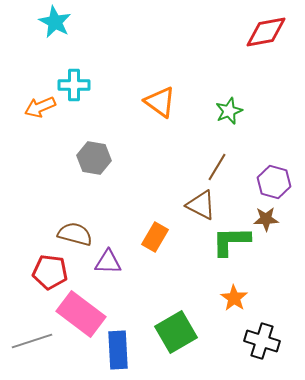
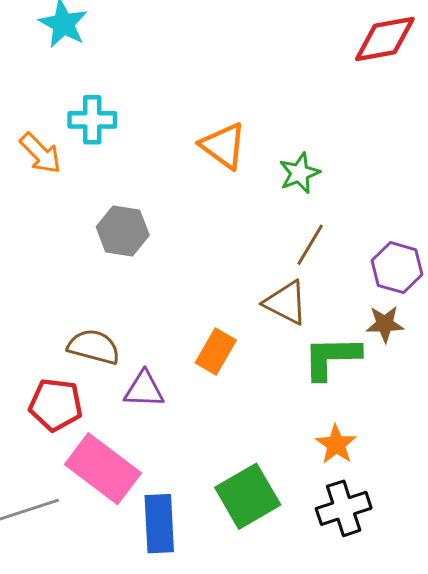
orange arrow: (40, 107) -> (40, 153), turned -112
green star: (229, 111) -> (299, 173), moved
black cross: (262, 341) -> (344, 508), moved, turned -36

